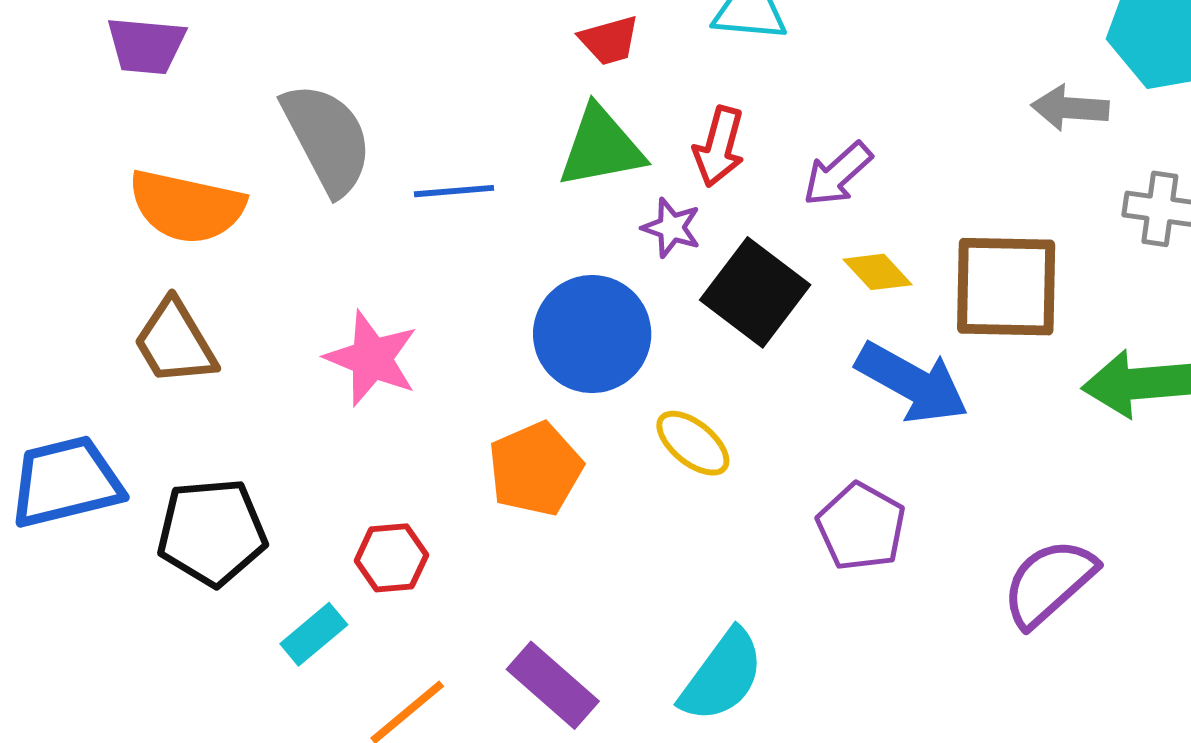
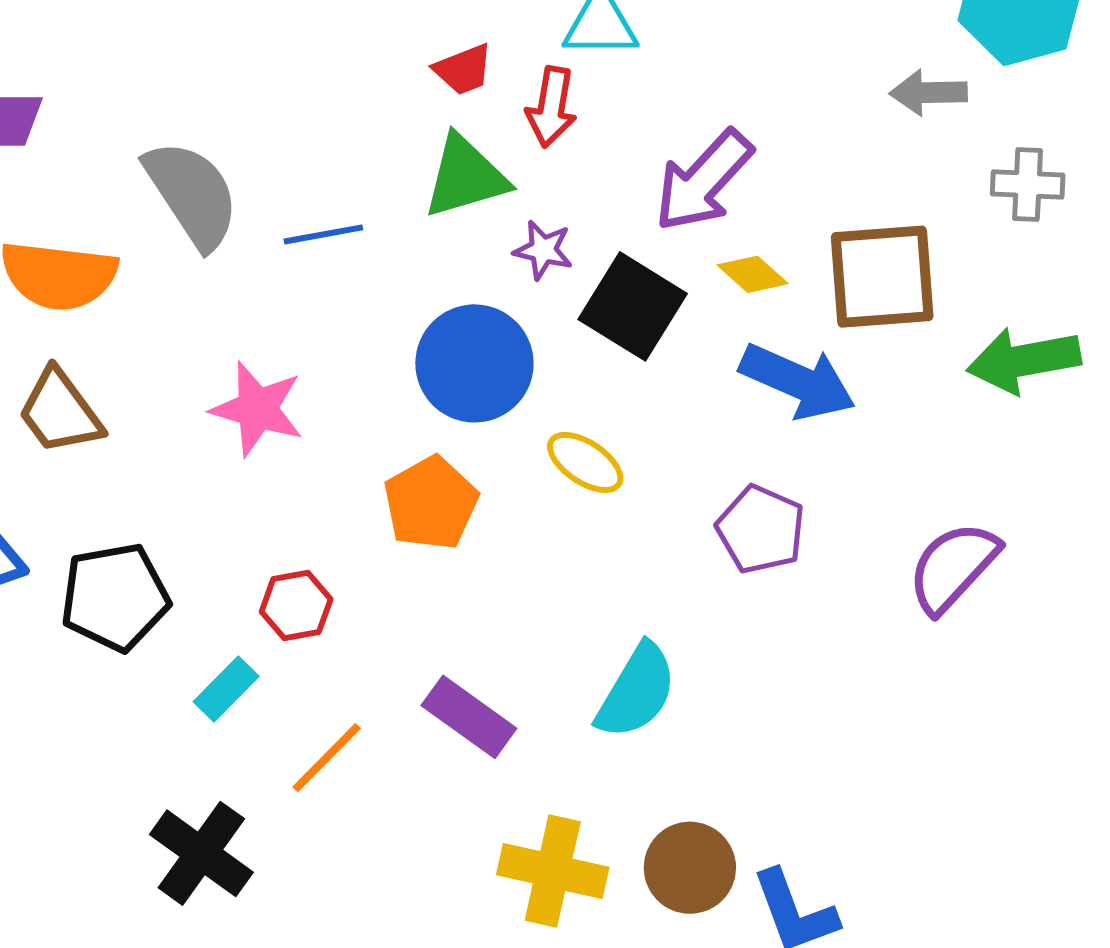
red arrow: (719, 147) -> (551, 107), moved
purple arrow: (838, 174) -> (703, 181), size x1.5

